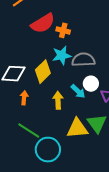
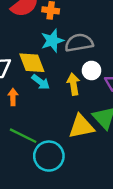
yellow diamond: (43, 72) -> (32, 63), turned -60
cyan arrow: (78, 91) -> (41, 82), moved
yellow arrow: (58, 100) -> (73, 84), moved

